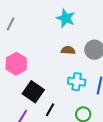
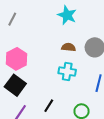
cyan cross: (77, 82) -> (67, 72), moved
black square: (33, 92) -> (15, 85), moved

